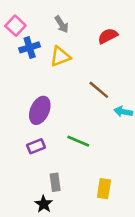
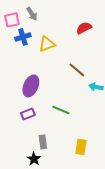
gray arrow: (62, 24) -> (32, 14), moved
pink square: (15, 26) -> (12, 20), turned 35

